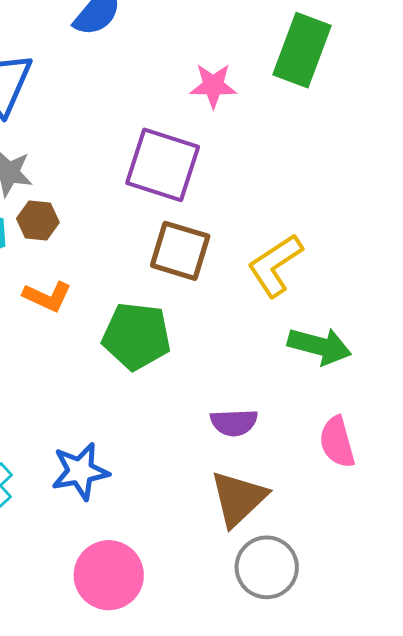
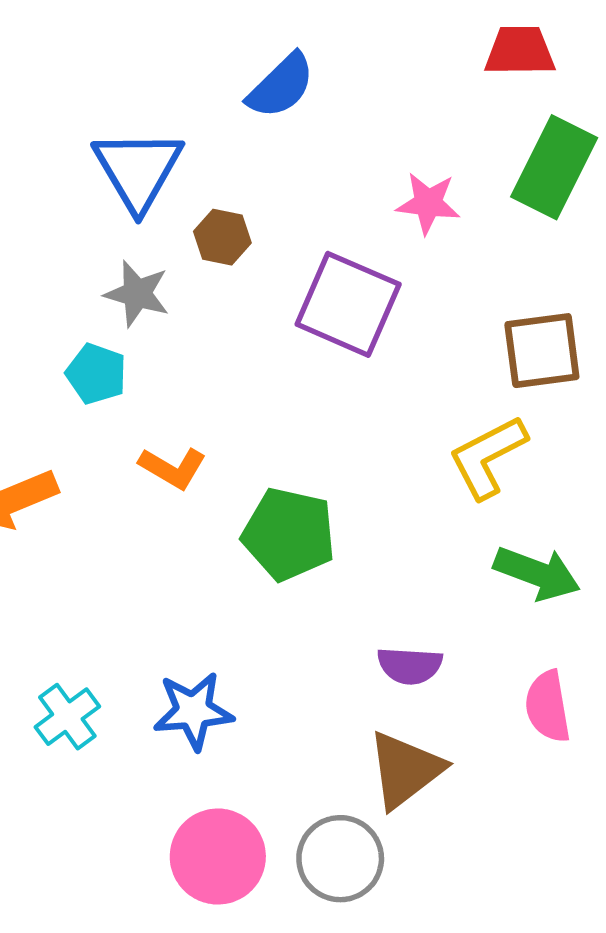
brown hexagon: (38, 221) -> (222, 237), moved
brown square: (180, 251) -> (542, 351), moved, turned -30
gray circle: (267, 567) -> (340, 859), moved

